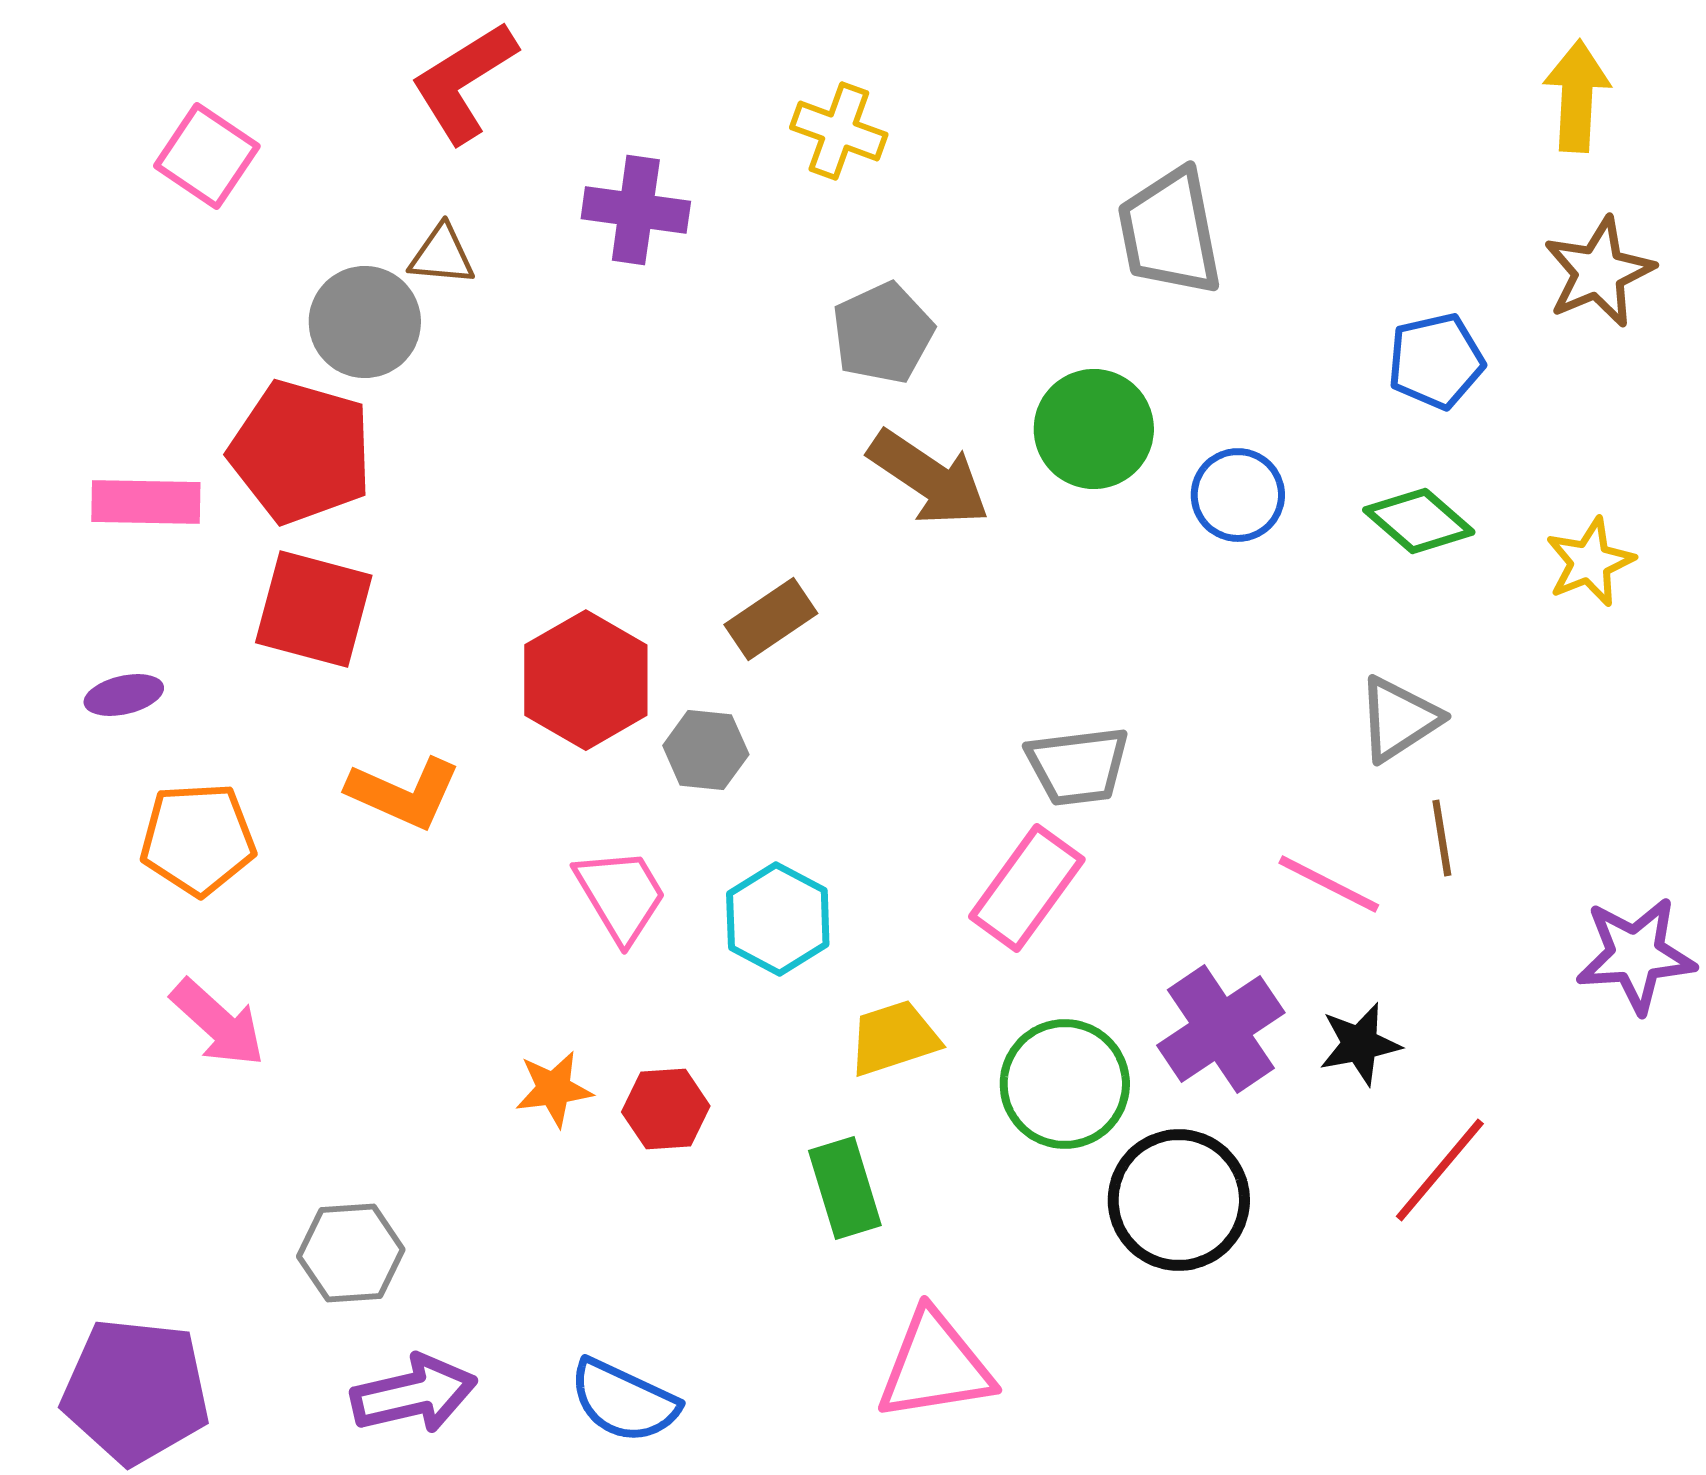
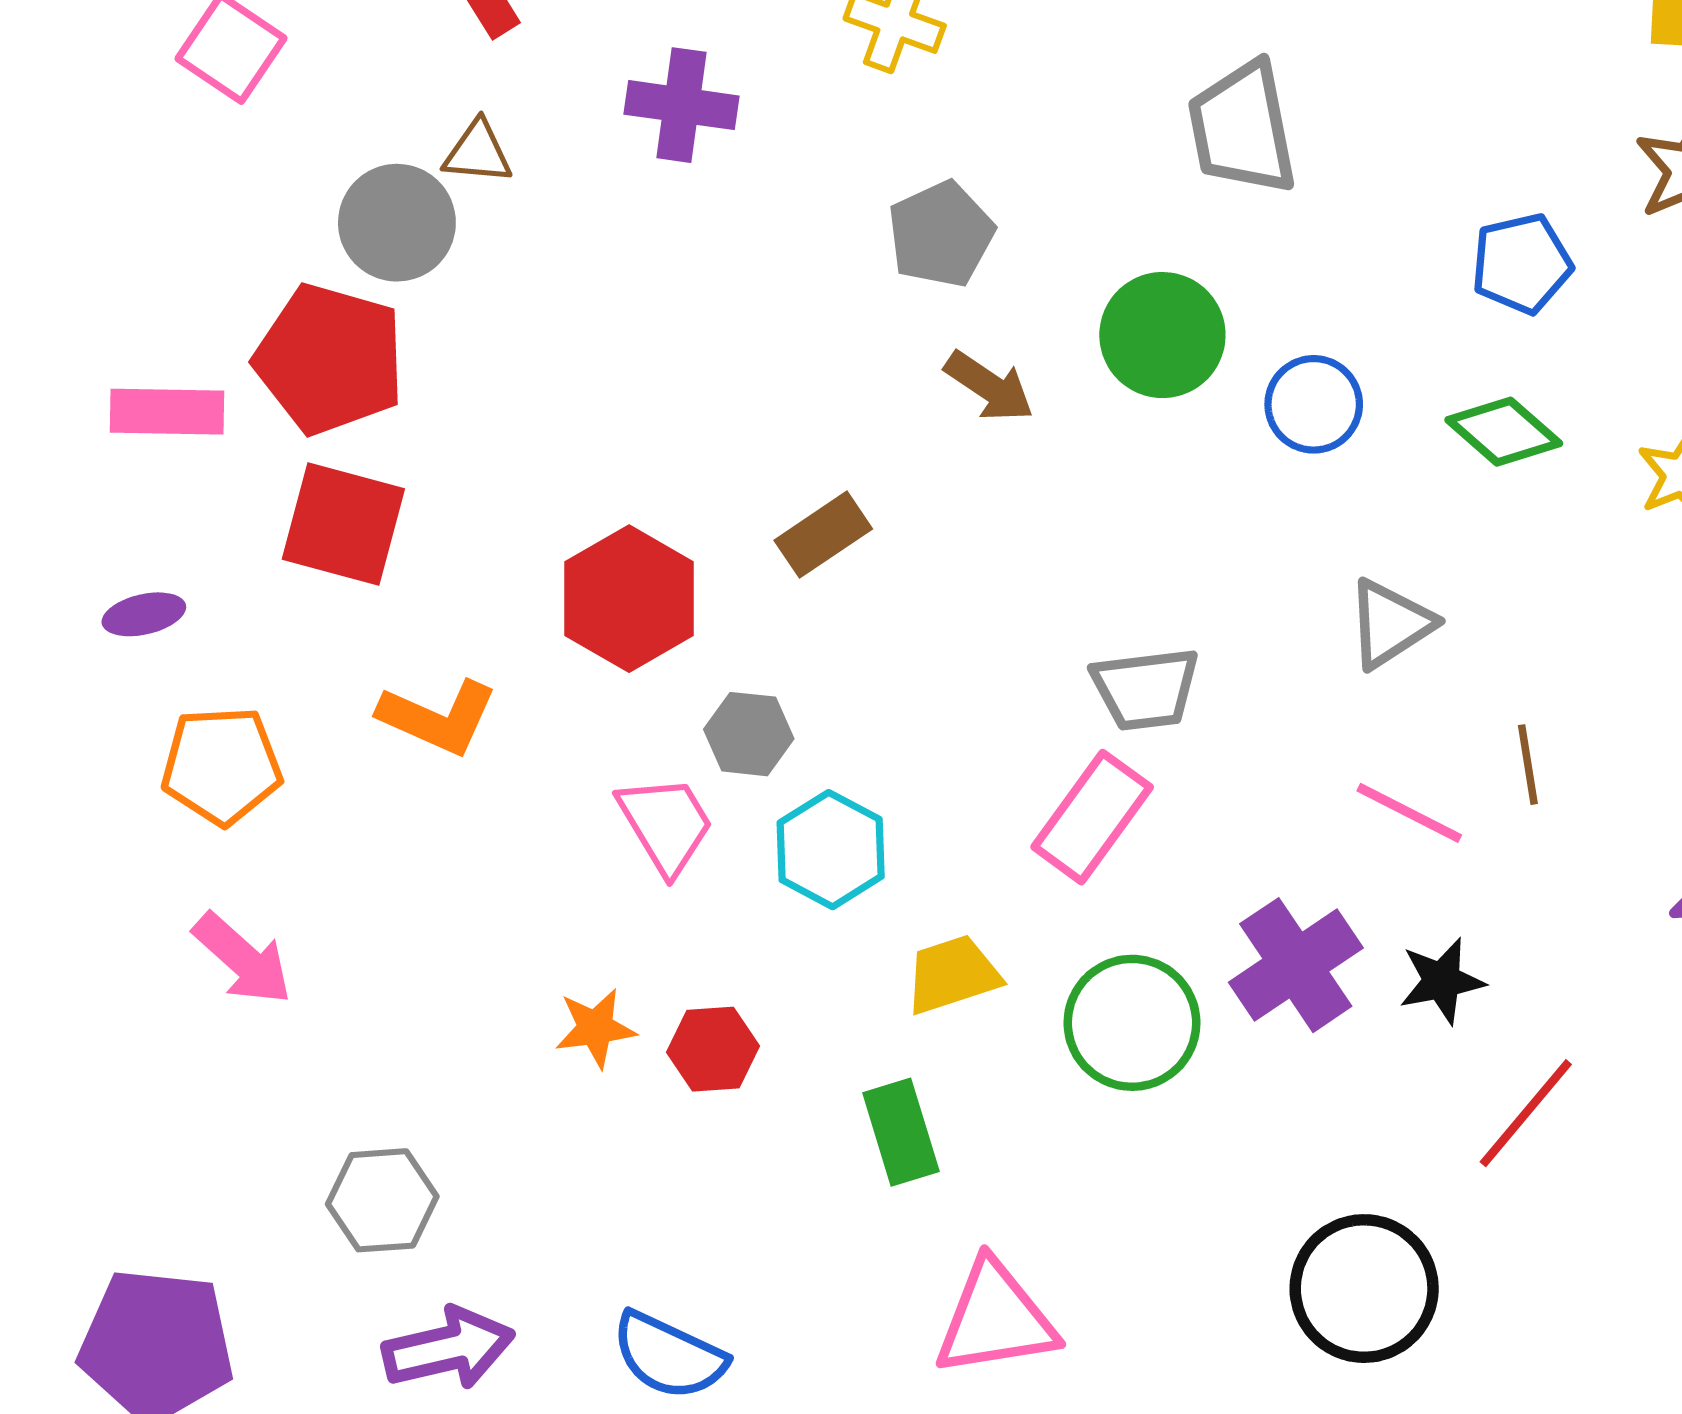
brown arrow: (929, 478) -> (989, 386), size x0.7
gray triangle: (1399, 719) -> (1390, 624), moved
gray hexagon: (706, 750) -> (749, 734), moved
black circle: (1179, 1200) -> (1364, 1289), moved

